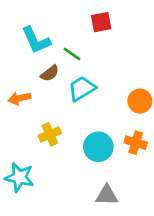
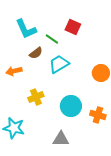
red square: (101, 22) -> (73, 27), moved, turned 35
orange cross: (136, 143) -> (98, 115), moved
gray triangle: (107, 195) -> (61, 139), moved

